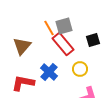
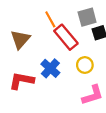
gray square: (64, 26) -> (87, 17), moved

